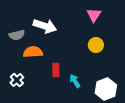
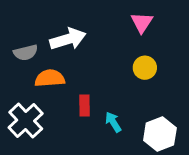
white arrow: (45, 26) -> (68, 39), turned -35
white cross: (17, 80) -> (26, 120), size x1.6

